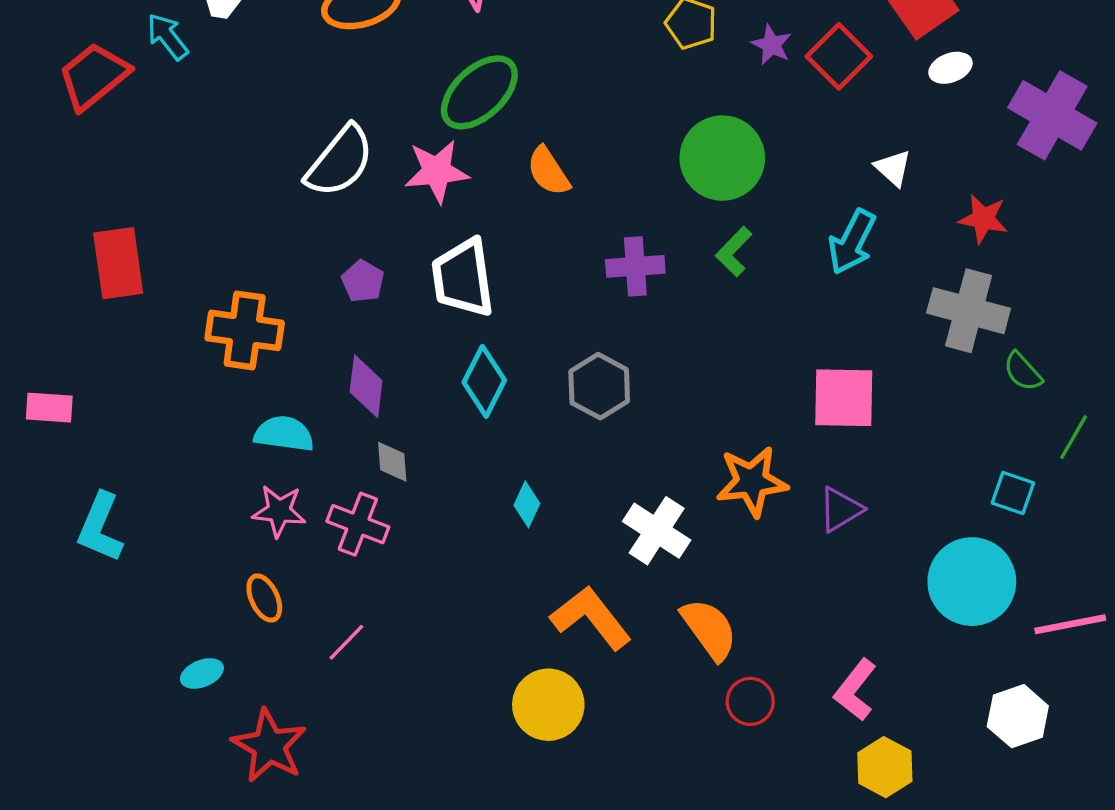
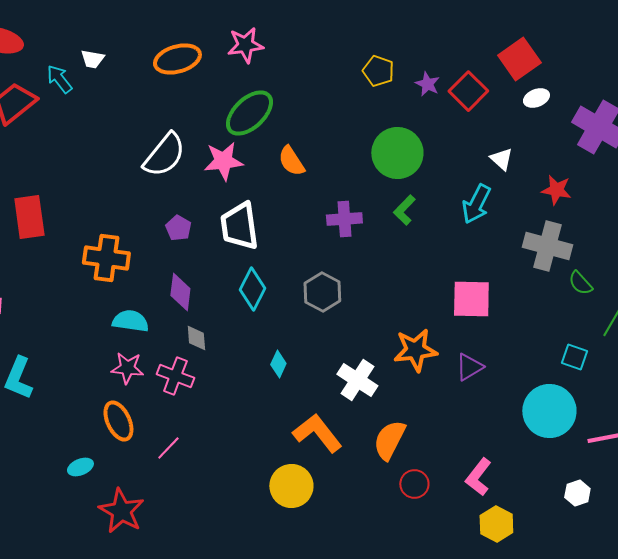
orange ellipse: (264, 598) -> (118, 421), size x1.4
orange semicircle: (709, 629) -> (389, 440), turned -117
white hexagon: (1018, 716) -> (577, 493), size x0.7

